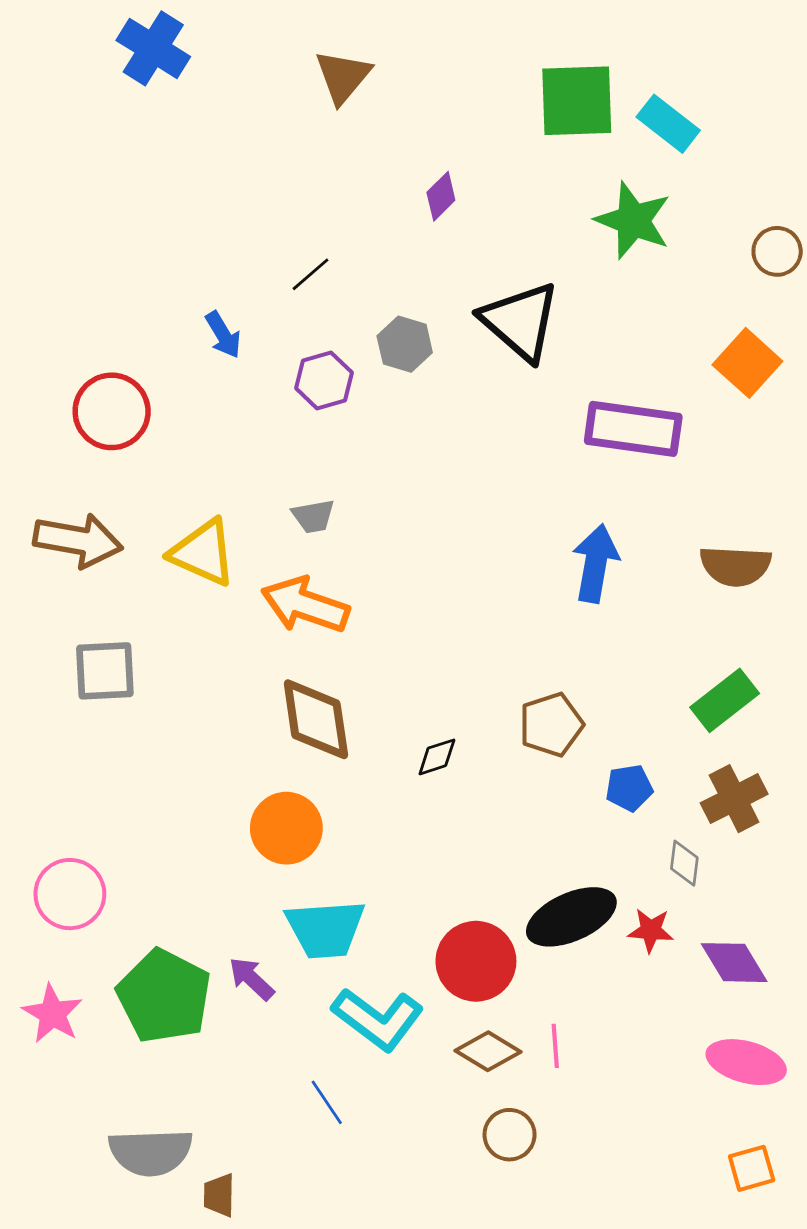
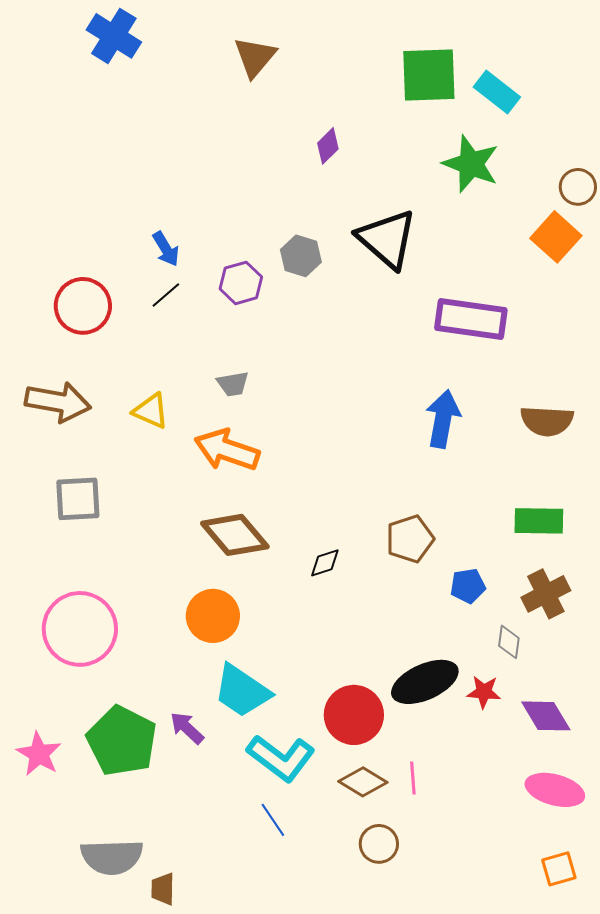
black line: (311, 274) -> (166, 295), moved
orange square: (747, 363) -> (556, 237), moved
yellow triangle: (203, 553) -> (151, 411), size x0.7
green rectangle: (725, 700) -> (539, 521), turned 39
brown diamond: (316, 719) -> (235, 535), turned -32
pink circle: (70, 894) -> (80, 629), moved, size x1.4
cyan trapezoid: (325, 929) -> (242, 691), turned 38
blue line: (327, 1102) -> (273, 820), moved

